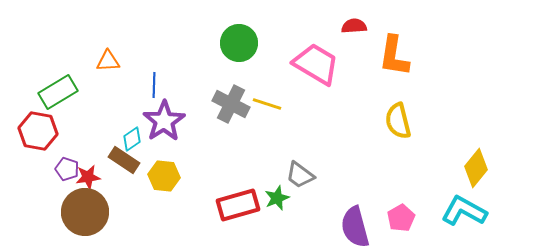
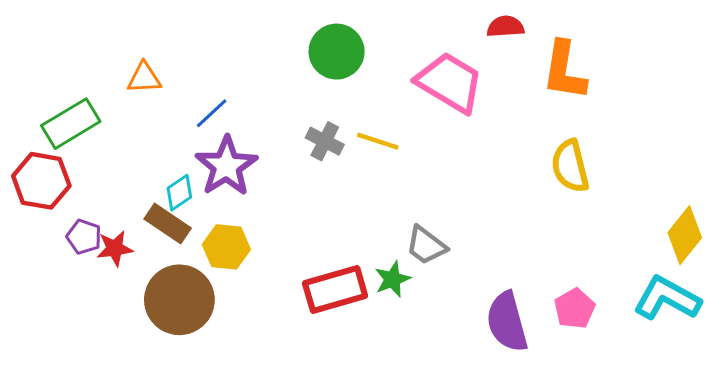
blue line: (154, 85) -> (212, 113), turned 45
gray cross: (231, 104) -> (325, 141), size x0.7
brown circle: (85, 212) -> (179, 300), moved

